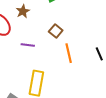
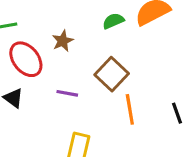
brown square: (56, 31) -> (112, 74), size x1.5

